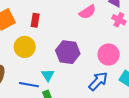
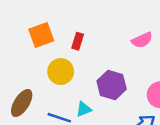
cyan triangle: (48, 75) -> (84, 109), turned 32

